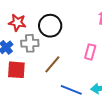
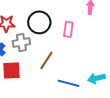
pink rectangle: (90, 52) -> (68, 29), moved

